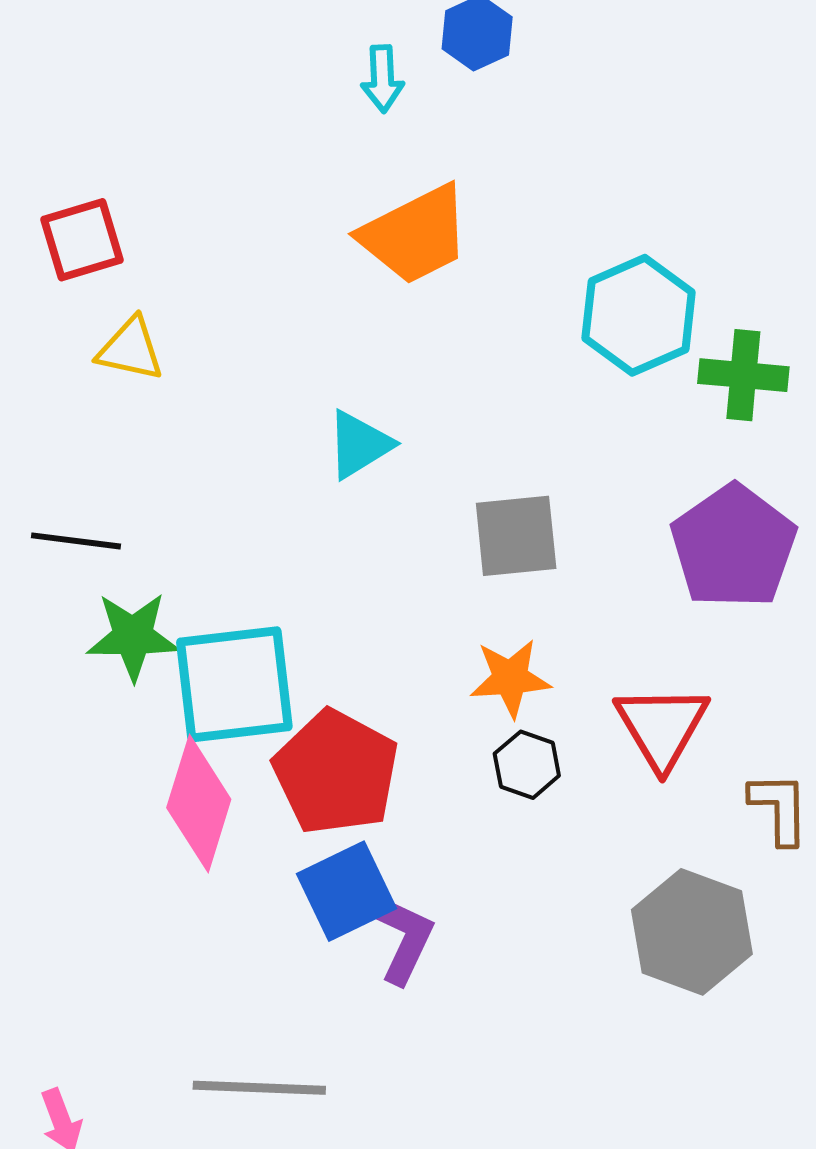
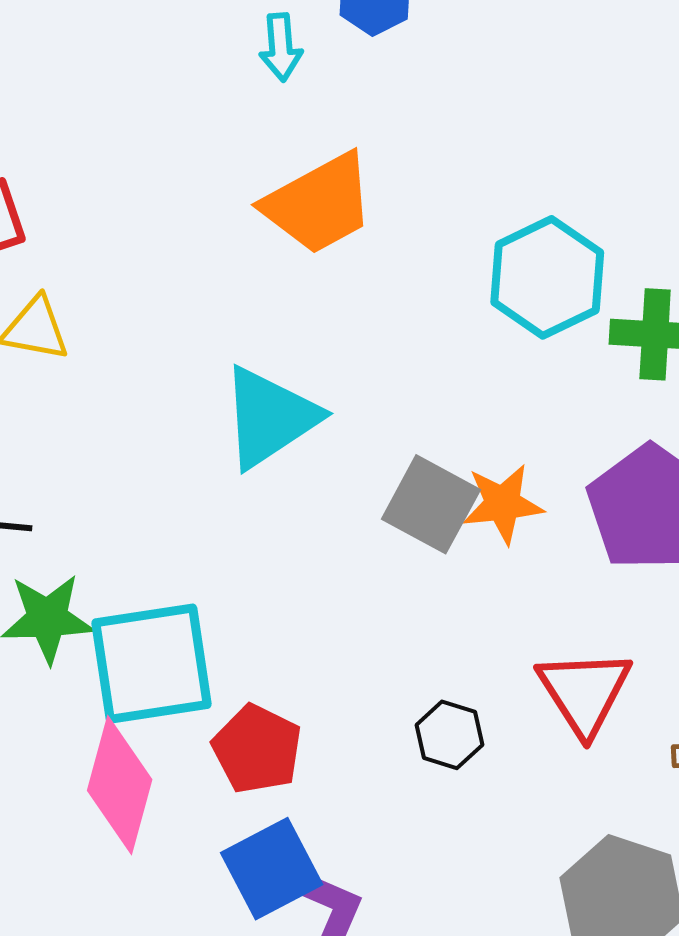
cyan triangle: (359, 445) -> (270, 417), size x1.5
gray square: (516, 536) -> (431, 504), turned 36
orange star: (510, 678) -> (503, 504), moved
red pentagon: (336, 772) -> (257, 749), size x0.7

